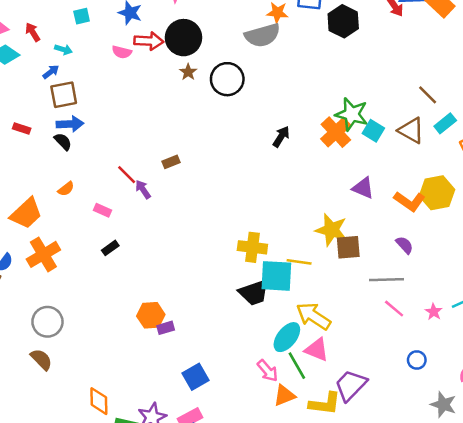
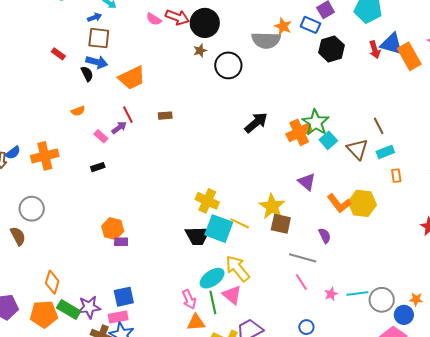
black arrow: (281, 137) -> (256, 123), size x1.4
purple arrow: (143, 189) -> (119, 128), moved, turned 70
orange trapezoid: (26, 213) -> (132, 78), moved
blue square: (195, 377) -> (124, 297), moved

